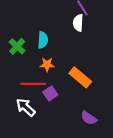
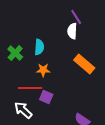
orange rectangle: (80, 77) -> (84, 64), moved
purple square: (50, 93) -> (46, 97), turned -32

